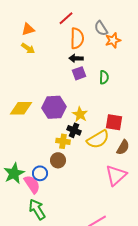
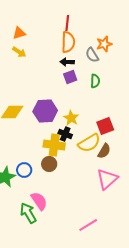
red line: (66, 18) -> (67, 23), moved, turned -42
gray semicircle: (101, 28) -> (92, 55), moved
red square: (114, 122) -> (105, 126), turned -30
yellow cross: (63, 141) -> (54, 145), size x1.5
brown semicircle: (123, 147) -> (104, 151), moved
blue circle: (40, 173) -> (24, 170), moved
pink semicircle: (32, 184) -> (39, 201), moved

